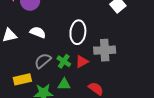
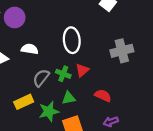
gray cross: (105, 50) -> (122, 51), moved

